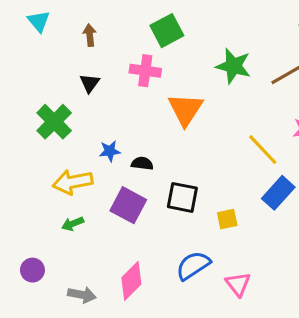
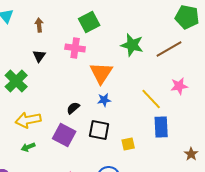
blue star: (110, 151) -> (104, 100), moved
black semicircle: (142, 163) -> (73, 108), turned -48
blue rectangle: (278, 193) -> (161, 127), turned -45

